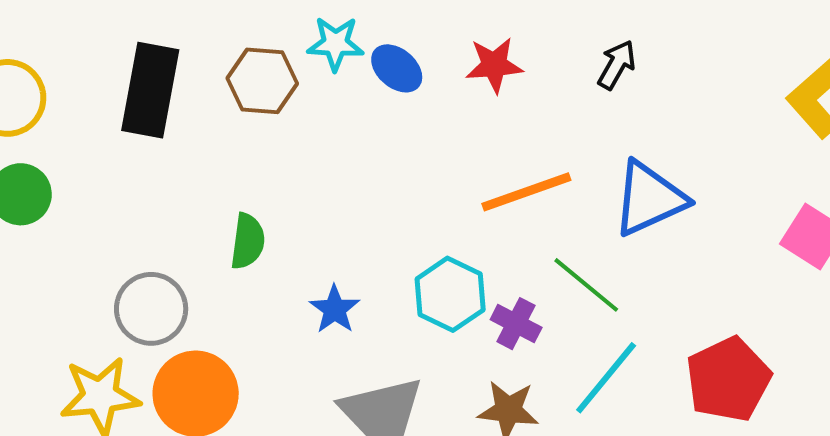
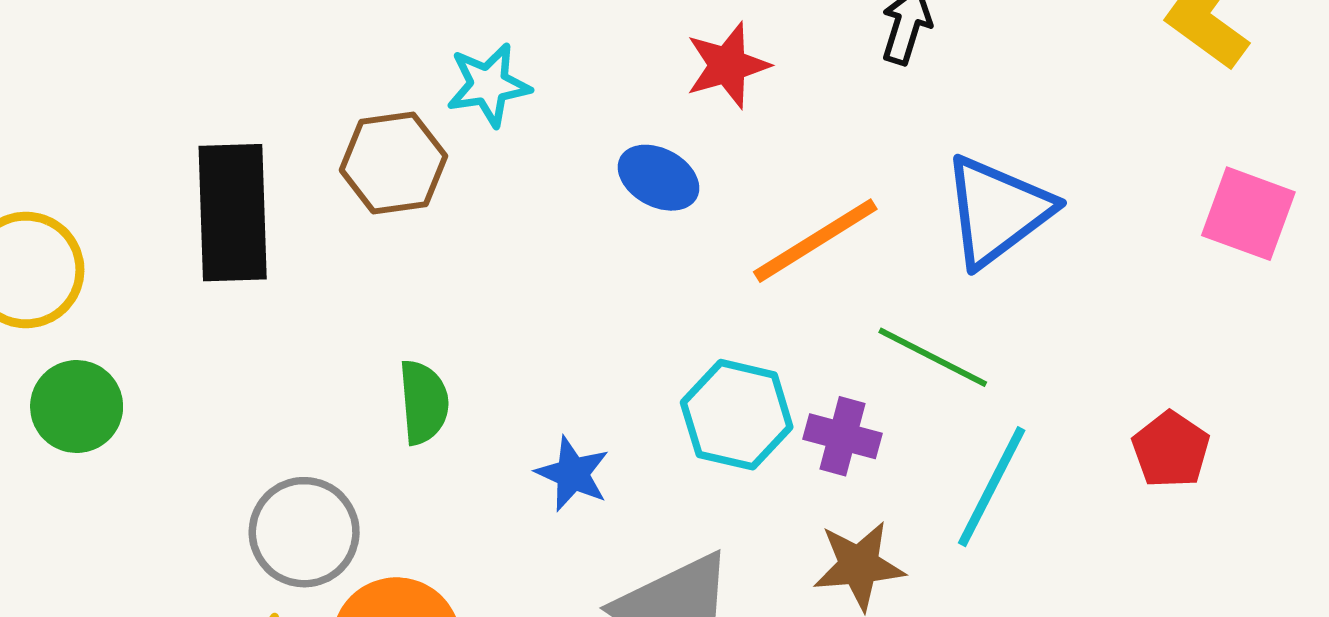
blue ellipse: (397, 68) -> (658, 178), moved
red pentagon: (728, 379) -> (1171, 450), size x0.6

